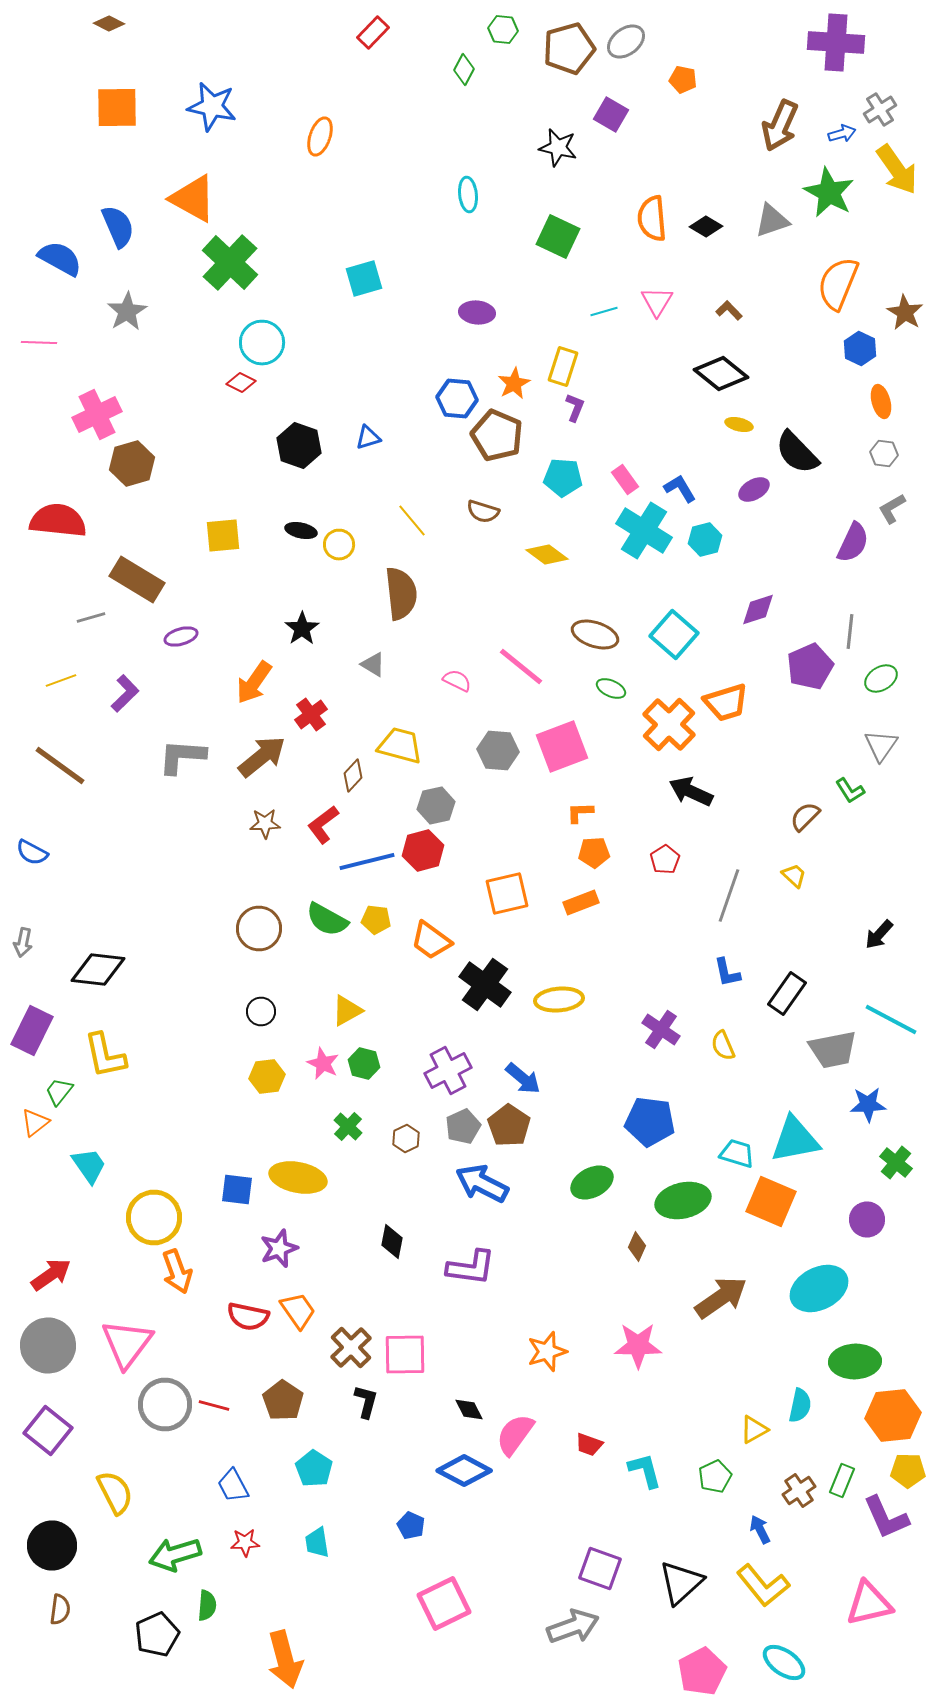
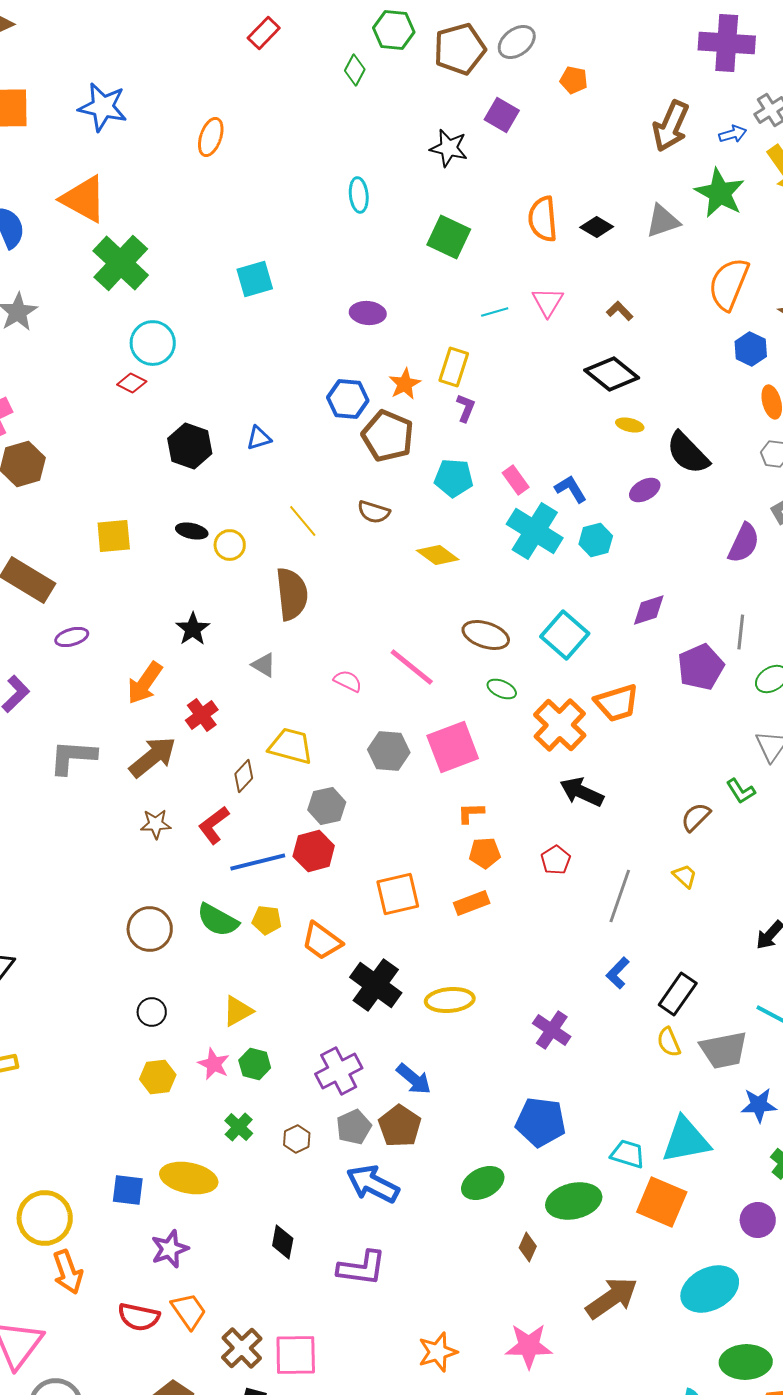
green hexagon: (503, 30) -> (394, 30), size x1.4
blue L-shape: (727, 972) -> (618, 973), turned 56
yellow semicircle: (723, 1046) -> (669, 1042), moved

